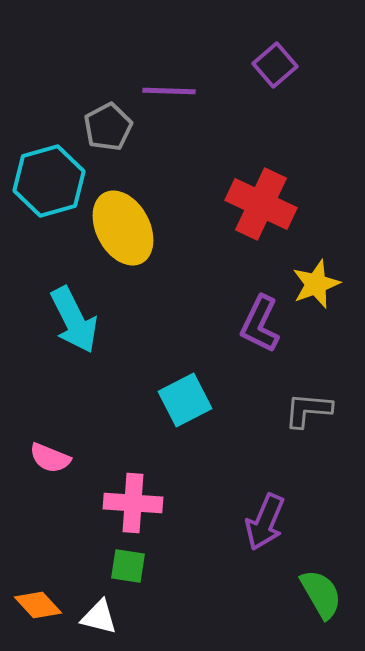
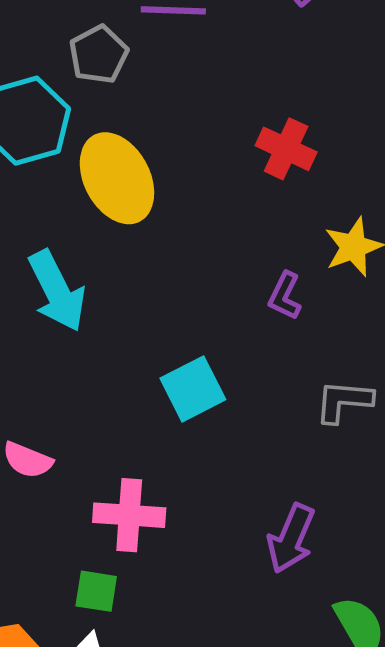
red cross: (261, 204) -> (286, 149), size x0.7
purple L-shape: (260, 324) -> (285, 296), size x0.7
green square: (128, 566) -> (96, 591), moved

